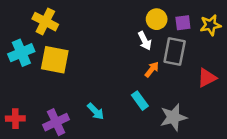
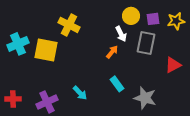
yellow cross: (45, 22) -> (69, 25), moved
orange arrow: (152, 69) -> (112, 52), moved
gray star: (173, 117) -> (145, 98), turned 30

